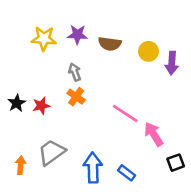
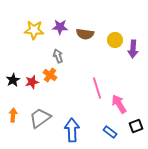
orange cross: (76, 97) -> (50, 75), moved
pink line: (125, 113) -> (97, 88), turned 40
orange arrow: (21, 165) -> (13, 115), moved
blue rectangle: (127, 173) -> (110, 132), moved

